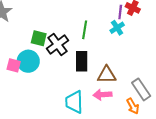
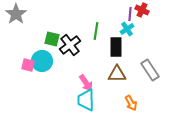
black rectangle: (82, 61) -> (116, 47), moved
gray rectangle: (141, 89) -> (150, 70), moved
pink arrow: (102, 95) -> (86, 83), moved, turned -120
orange arrow: (133, 106) -> (131, 103), moved

